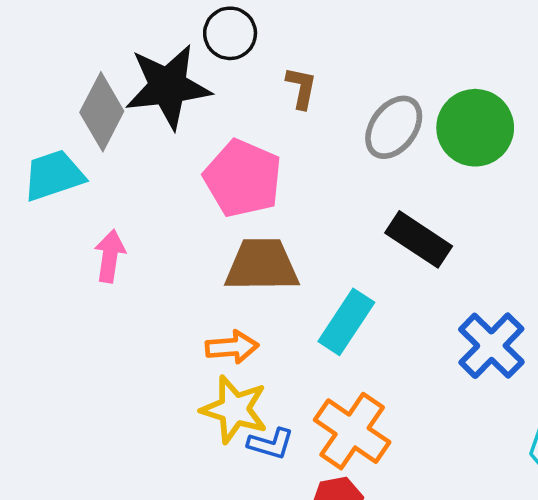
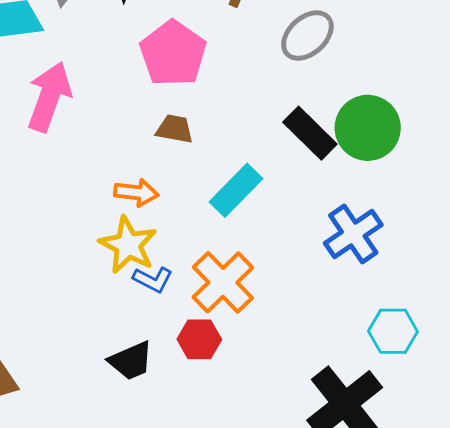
green circle: (475, 128) -> (368, 128), moved
pink arrow: (110, 256) -> (49, 97), size x1.6
brown trapezoid: (262, 265) -> (175, 129), size x0.6

